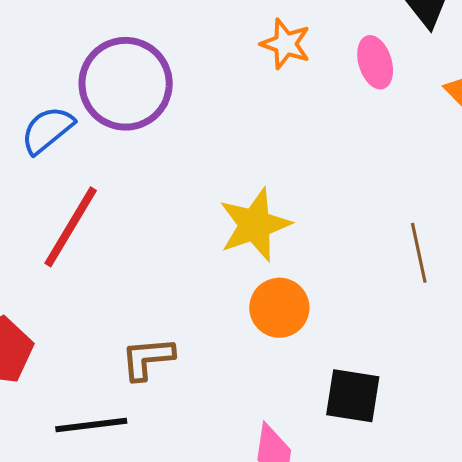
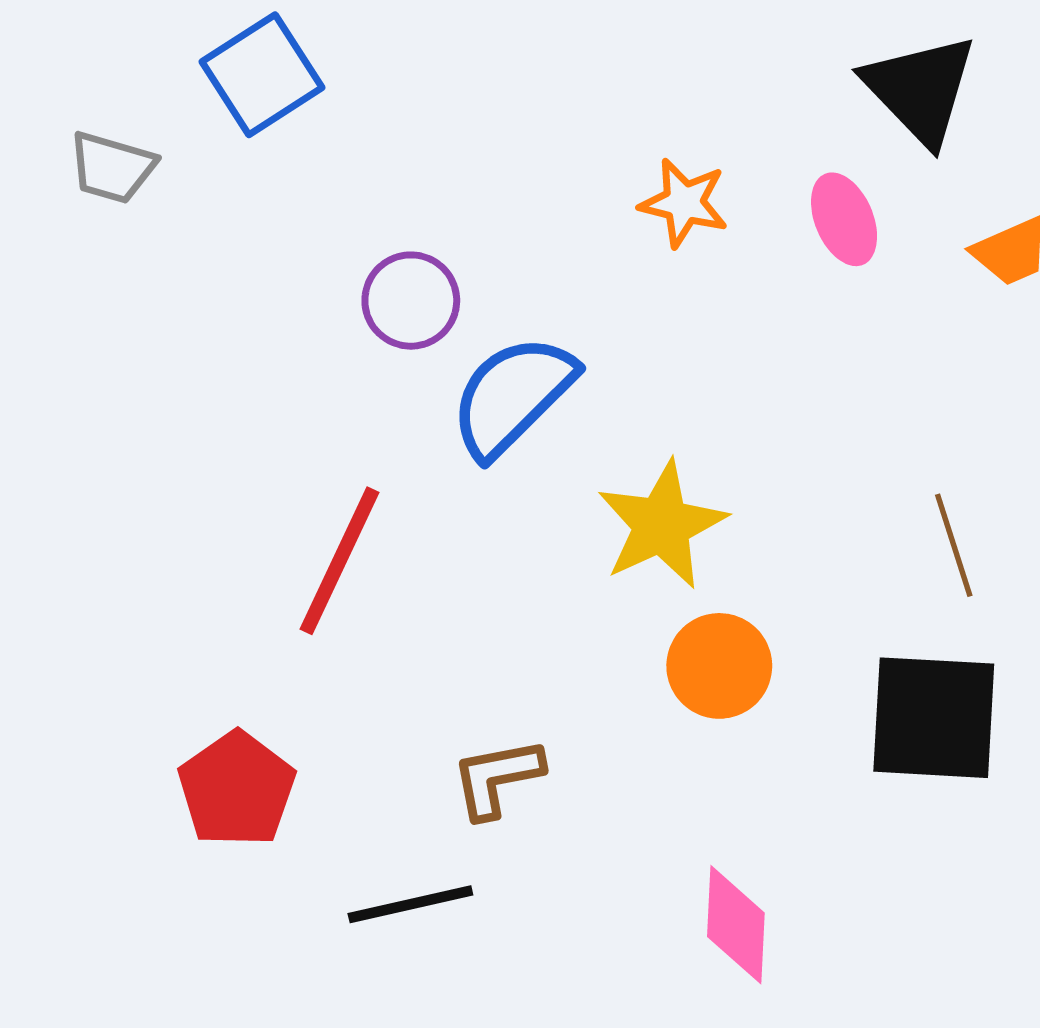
purple circle: (126, 84) -> (411, 301), size x0.6
blue semicircle: (47, 130) -> (513, 396), moved, size x1.4
black square: (353, 396) -> (934, 718), moved, size x1.4

